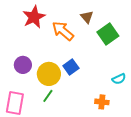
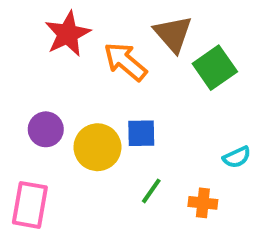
brown triangle: (87, 17) -> (173, 34), size x1.5
blue square: (71, 67) -> (141, 133), turned 35
green line: (48, 96) -> (151, 191), moved

